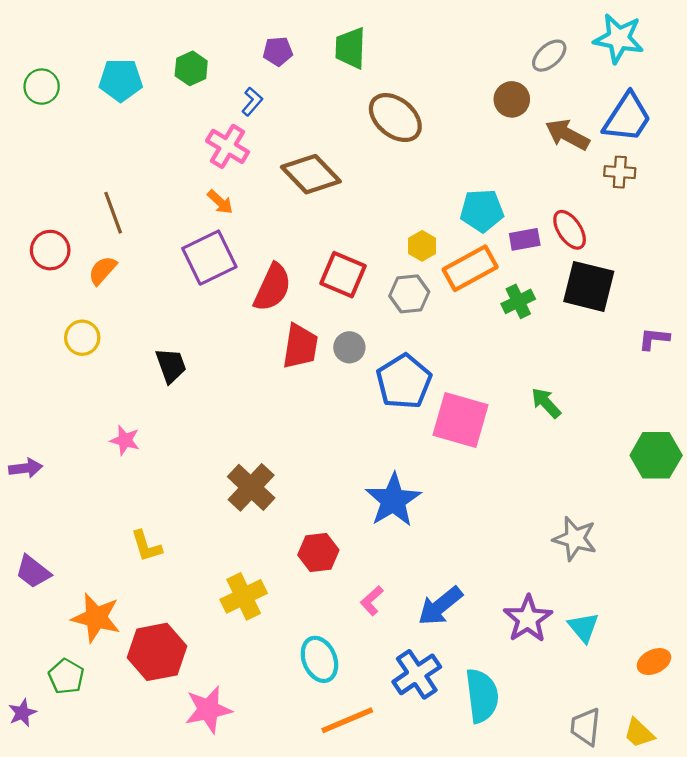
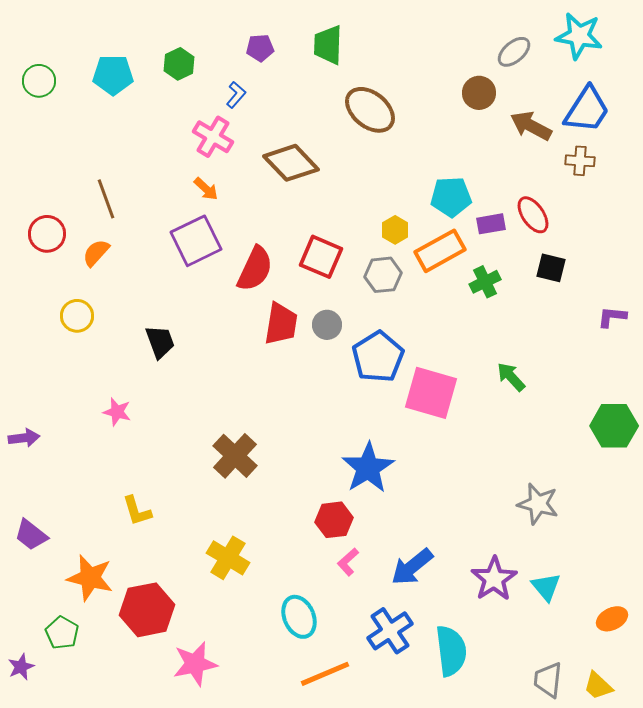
black square: (589, 286) -> (551, 268), size x0.6
red hexagon: (318, 553) -> (334, 520), moved
yellow cross: (244, 596) -> (228, 558), turned -33

